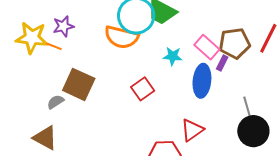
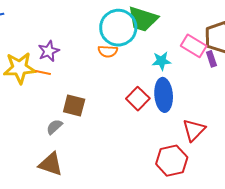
orange semicircle: (122, 37) -> (108, 51), size x0.6
purple rectangle: (222, 63) -> (211, 59), turned -35
blue ellipse: (202, 81) -> (164, 95), moved
brown square: (79, 84) -> (74, 106), size x0.7

